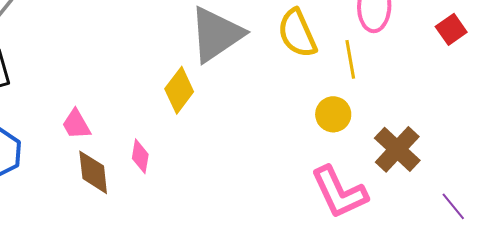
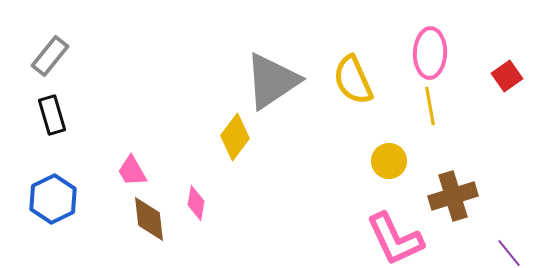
yellow line: (350, 59) -> (430, 106), moved
brown cross: (397, 149) -> (453, 196), turned 30

